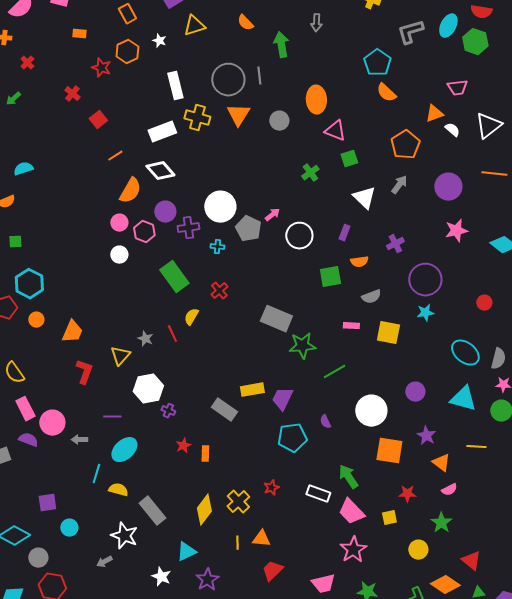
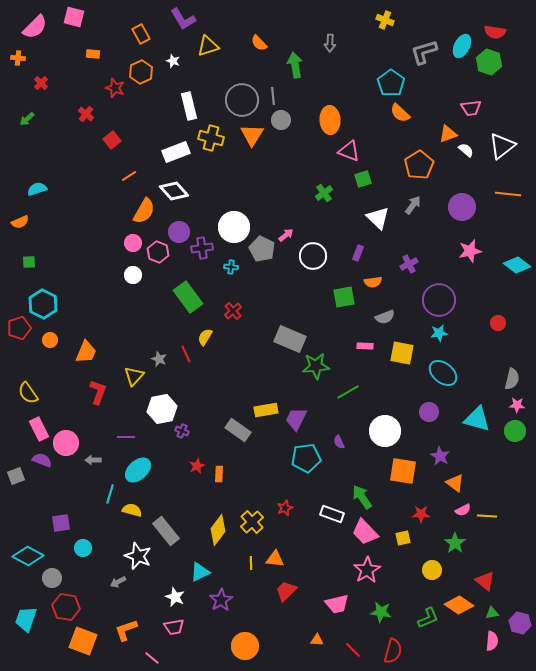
gray circle: (279, 121) -> (281, 120), moved
cyan ellipse: (465, 353) -> (443, 373), moved
yellow line: (476, 447) -> (487, 516), moved

